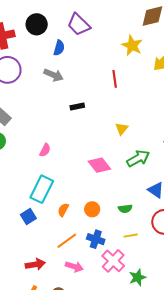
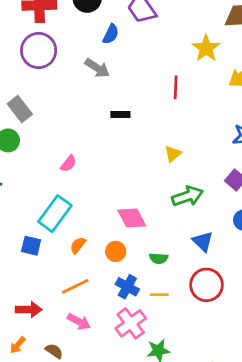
pink diamond: (99, 165) -> (132, 218), moved
blue square: (28, 216) -> (31, 246), turned 35
blue cross: (96, 239) -> (127, 287), moved

